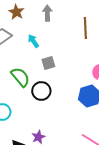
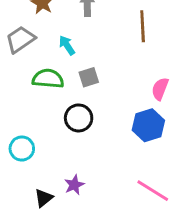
green semicircle: (20, 77) -> (48, 79), moved, turned -45

